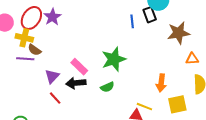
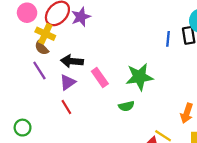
brown semicircle: (34, 50) -> (42, 48), moved
purple line: (25, 59) -> (39, 70), moved, turned 42
black arrow: (76, 83) -> (72, 61), moved

